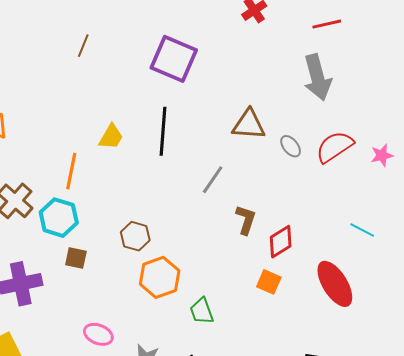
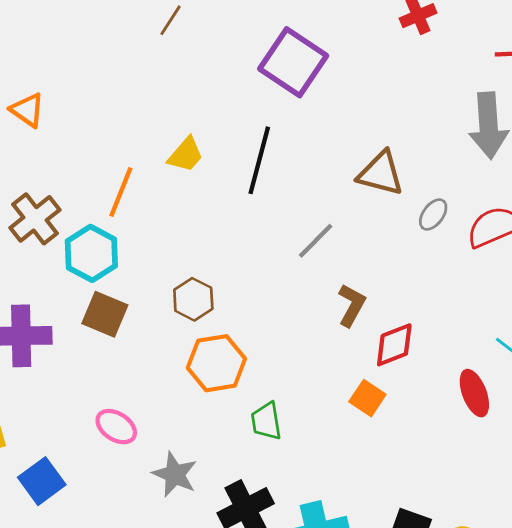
gray ellipse: (291, 146) -> (433, 214), turned 65
brown square: (76, 258) -> (105, 314), size x1.4
red ellipse: (335, 284) -> (474, 393), moved, size x0.7

